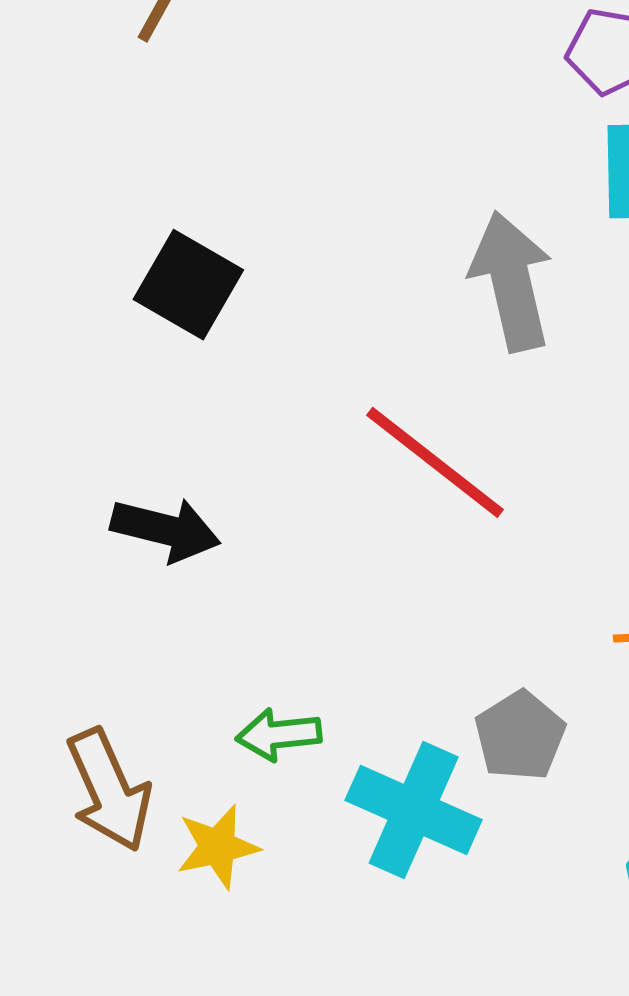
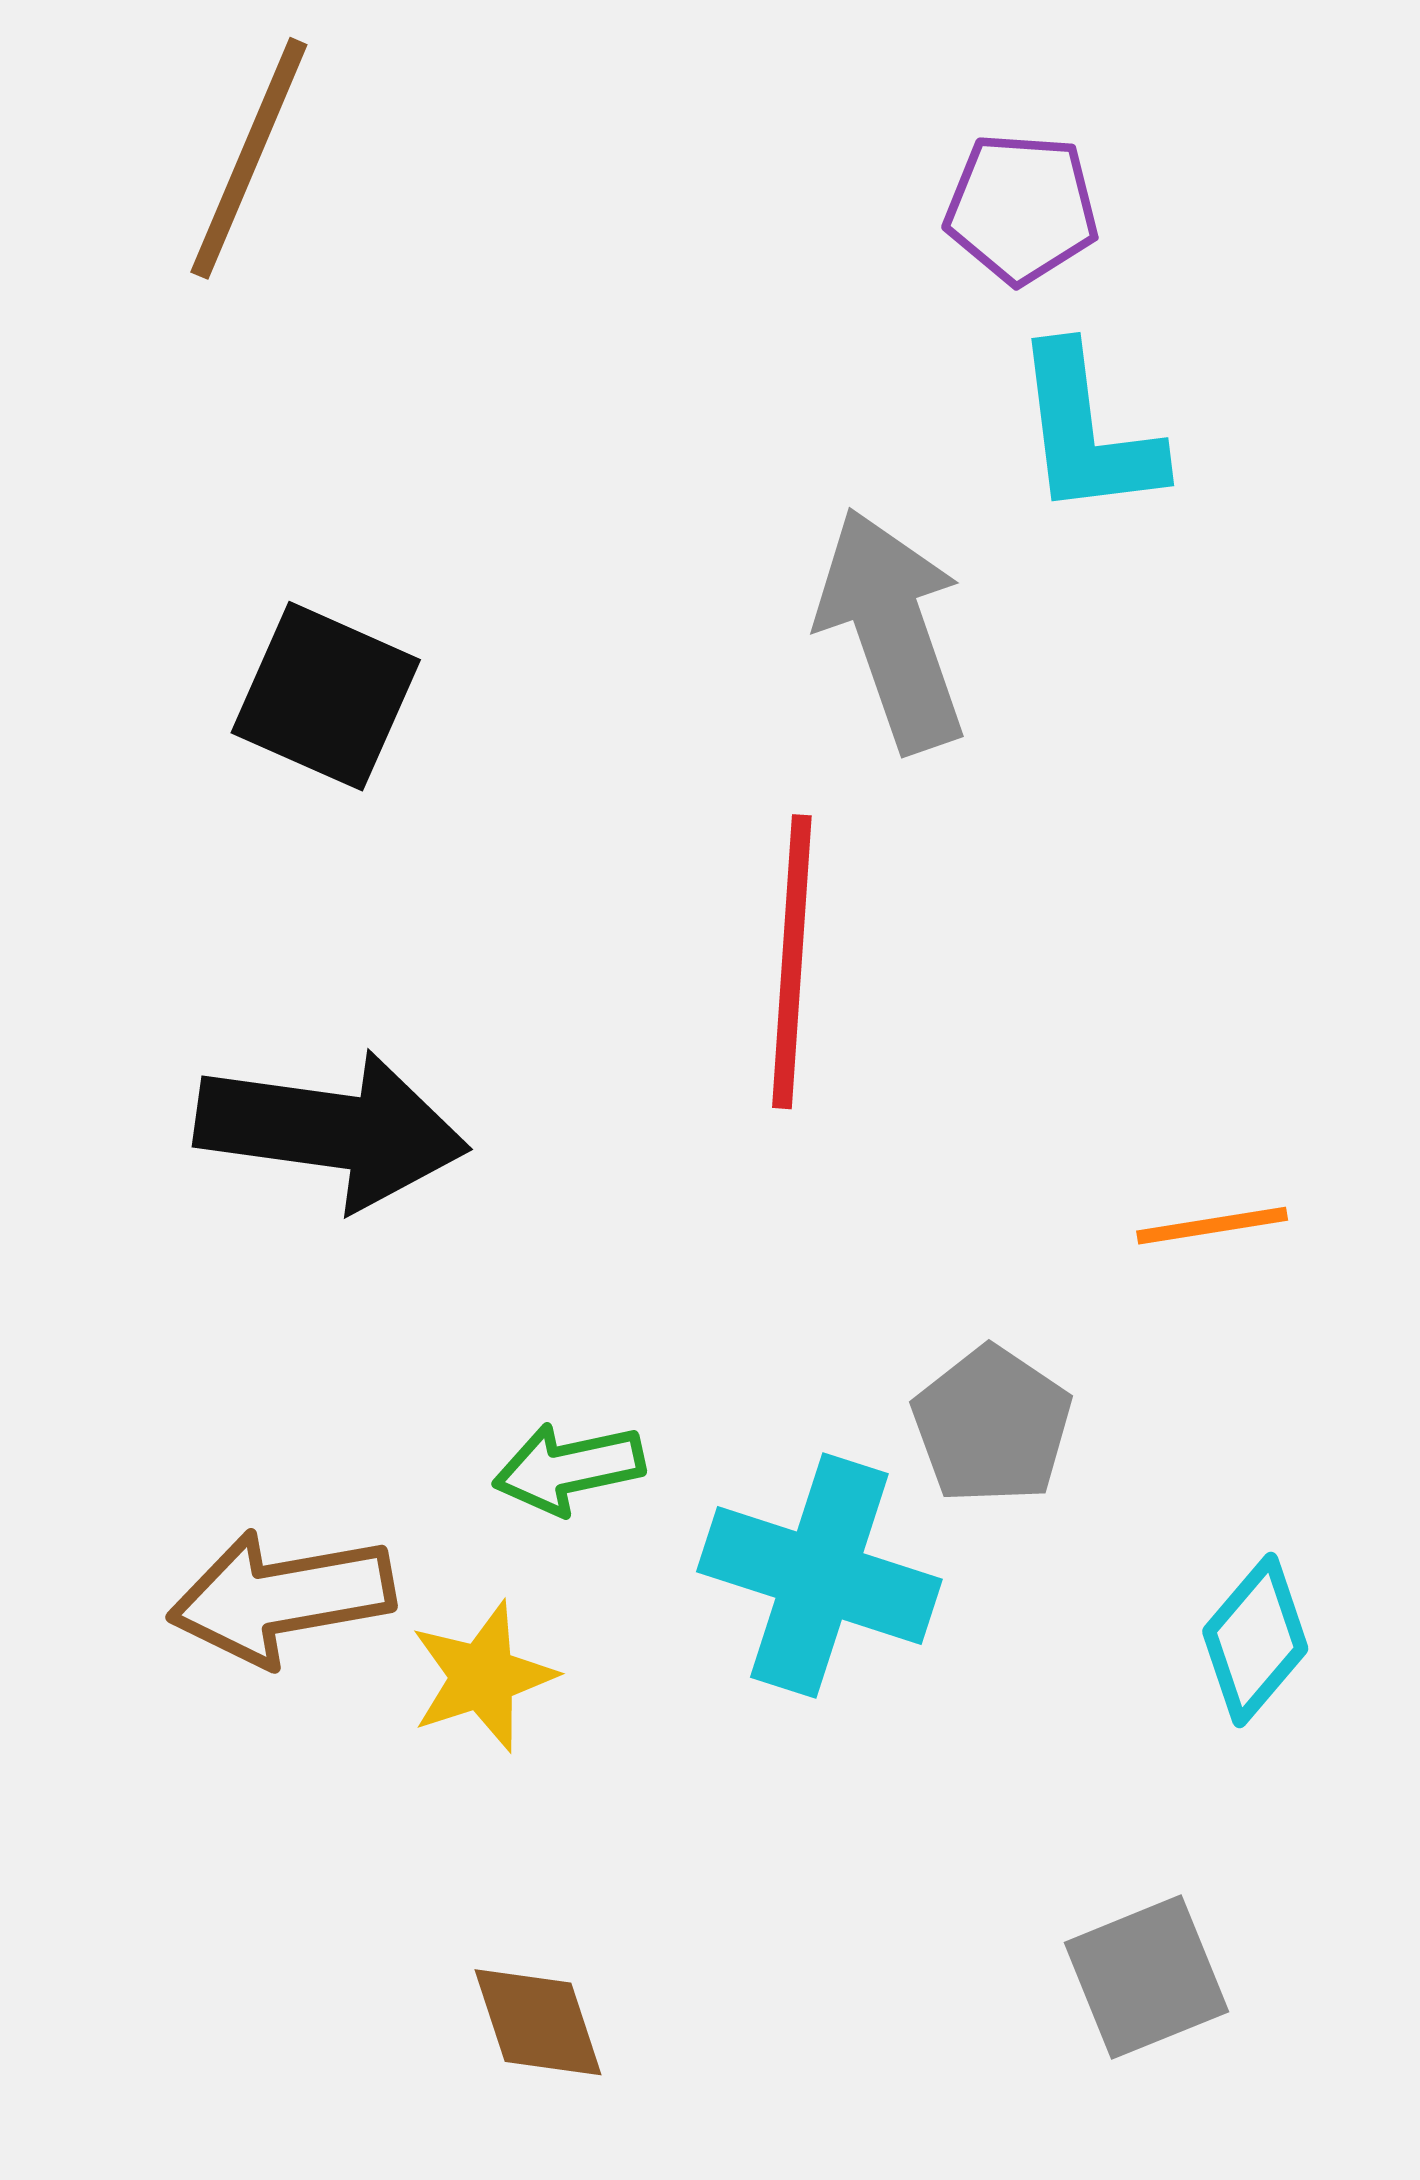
red line: (435, 462) -> (792, 962), turned 62
black arrow: (166, 530) -> (332, 1130), size x1.4
brown arrow: (109, 790) -> (281, 1598), turned 110

